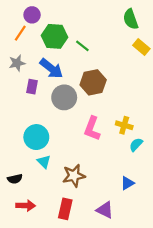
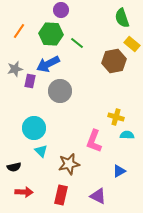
purple circle: (32, 15) -> (61, 10), moved
gray star: (17, 63) -> (15, 69), moved
blue arrow: (51, 68) -> (48, 64), turned 115
brown hexagon: (93, 82) -> (114, 61), moved
pink L-shape: (92, 128) -> (94, 141), moved
cyan semicircle: (136, 145) -> (127, 135), turned 48

